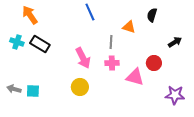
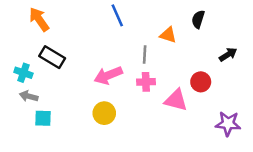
cyan cross: (17, 42) -> (23, 73), moved
pink arrow: (83, 58) -> (108, 75), turned 95
gray arrow: (14, 89) -> (29, 96), moved

